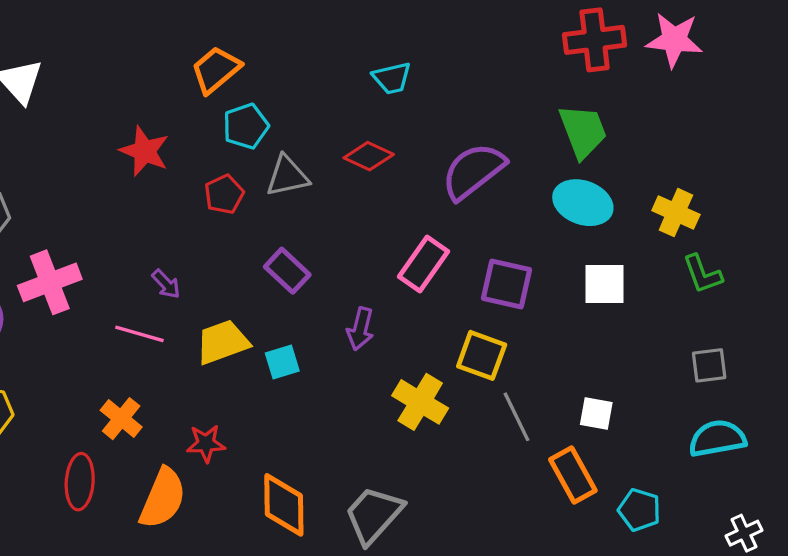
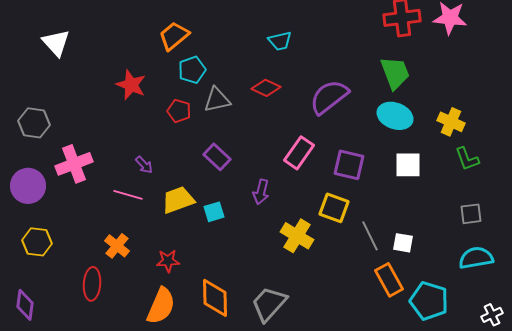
red pentagon: (224, 194) -> (179, 111), turned -30
gray line: (516, 417) -> (370, 236), moved
orange semicircle: (163, 498) -> (161, 306), moved
cyan pentagon: (639, 510) -> (429, 301), size x1.5

